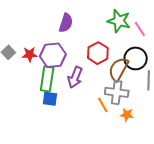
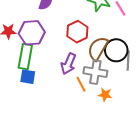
black circle: (136, 58) -> (116, 50), moved
purple arrow: (75, 77) -> (68, 64), moved

